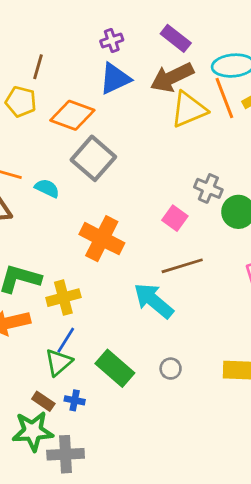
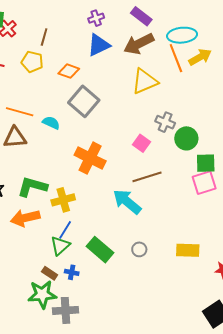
yellow triangle: (189, 110) -> (145, 81), moved
orange diamond: (72, 115) -> (69, 71), size x0.7

